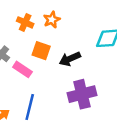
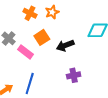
orange square: (41, 51) -> (42, 37), turned 35
purple cross: (82, 94) -> (74, 75), size x0.6

